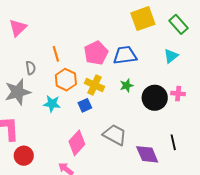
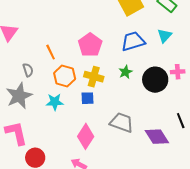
blue trapezoid: (125, 55) -> (133, 41), moved
blue square: (85, 105) -> (87, 98), turned 32

